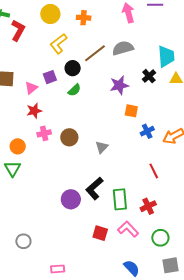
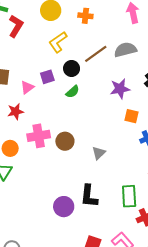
red star: (34, 111) -> (16, 111), moved
pink cross: (44, 133) -> (39, 136), size x1.5
black L-shape: (94, 188) -> (89, 196), turned -45
green rectangle: (120, 199) -> (129, 196), moved

